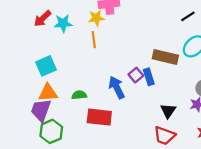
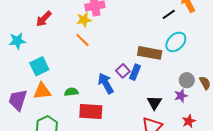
red arrow: (42, 19) -> (44, 19), moved
cyan star: (63, 23) -> (17, 41), moved
orange line: (94, 40) -> (82, 40), turned -35
blue rectangle: (149, 77) -> (135, 72), turned 42
purple trapezoid: (41, 110) -> (18, 100), moved

